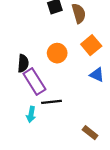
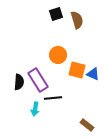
orange square: (91, 45) -> (77, 70), moved, turned -36
black semicircle: (23, 63) -> (19, 82), moved

